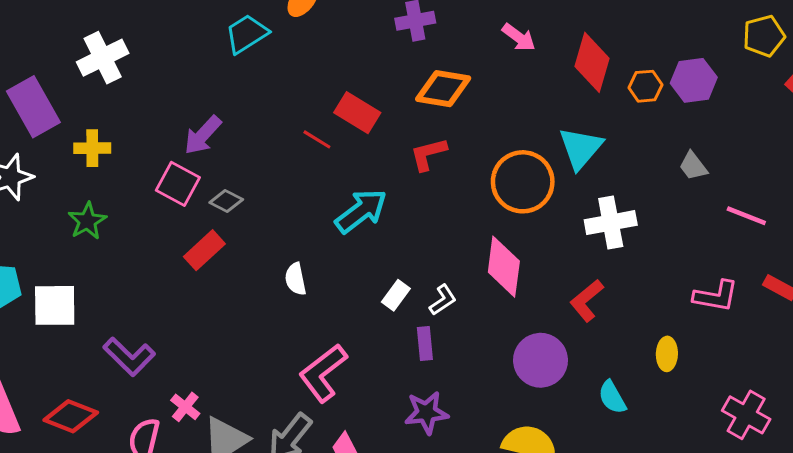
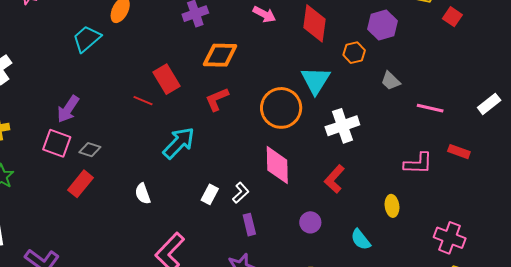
orange hexagon: (645, 86) -> (354, 53), moved
red rectangle: (357, 113) -> (167, 79), turned 36
purple rectangle: (425, 343) -> (249, 225), moved
purple circle: (541, 360) -> (310, 222), size x0.6

